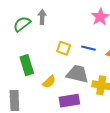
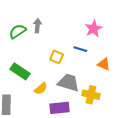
blue line: (89, 48) -> (80, 49), moved
green rectangle: (27, 65) -> (20, 71), turned -42

